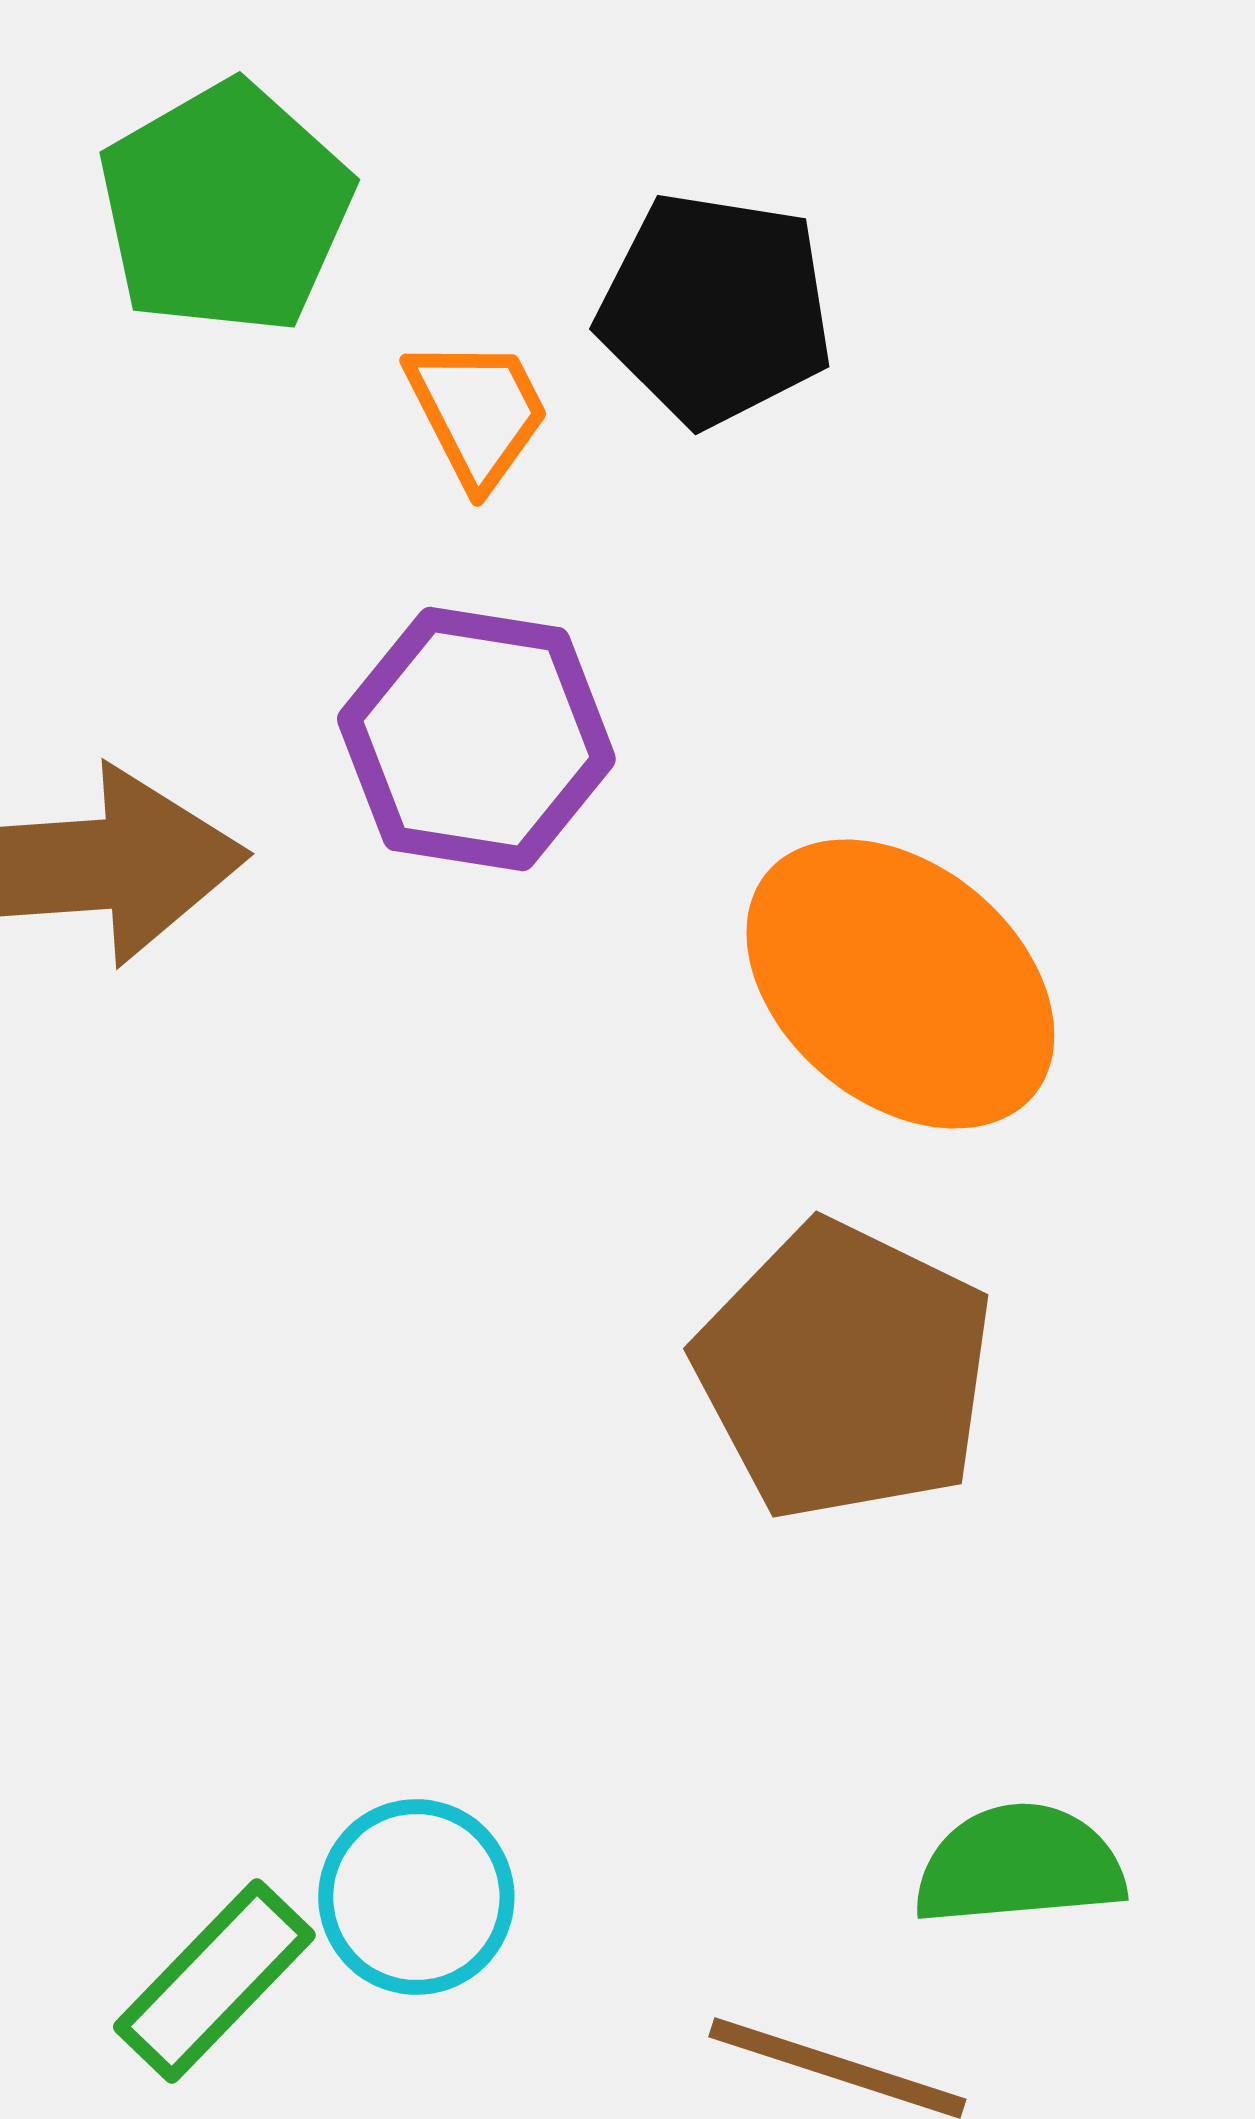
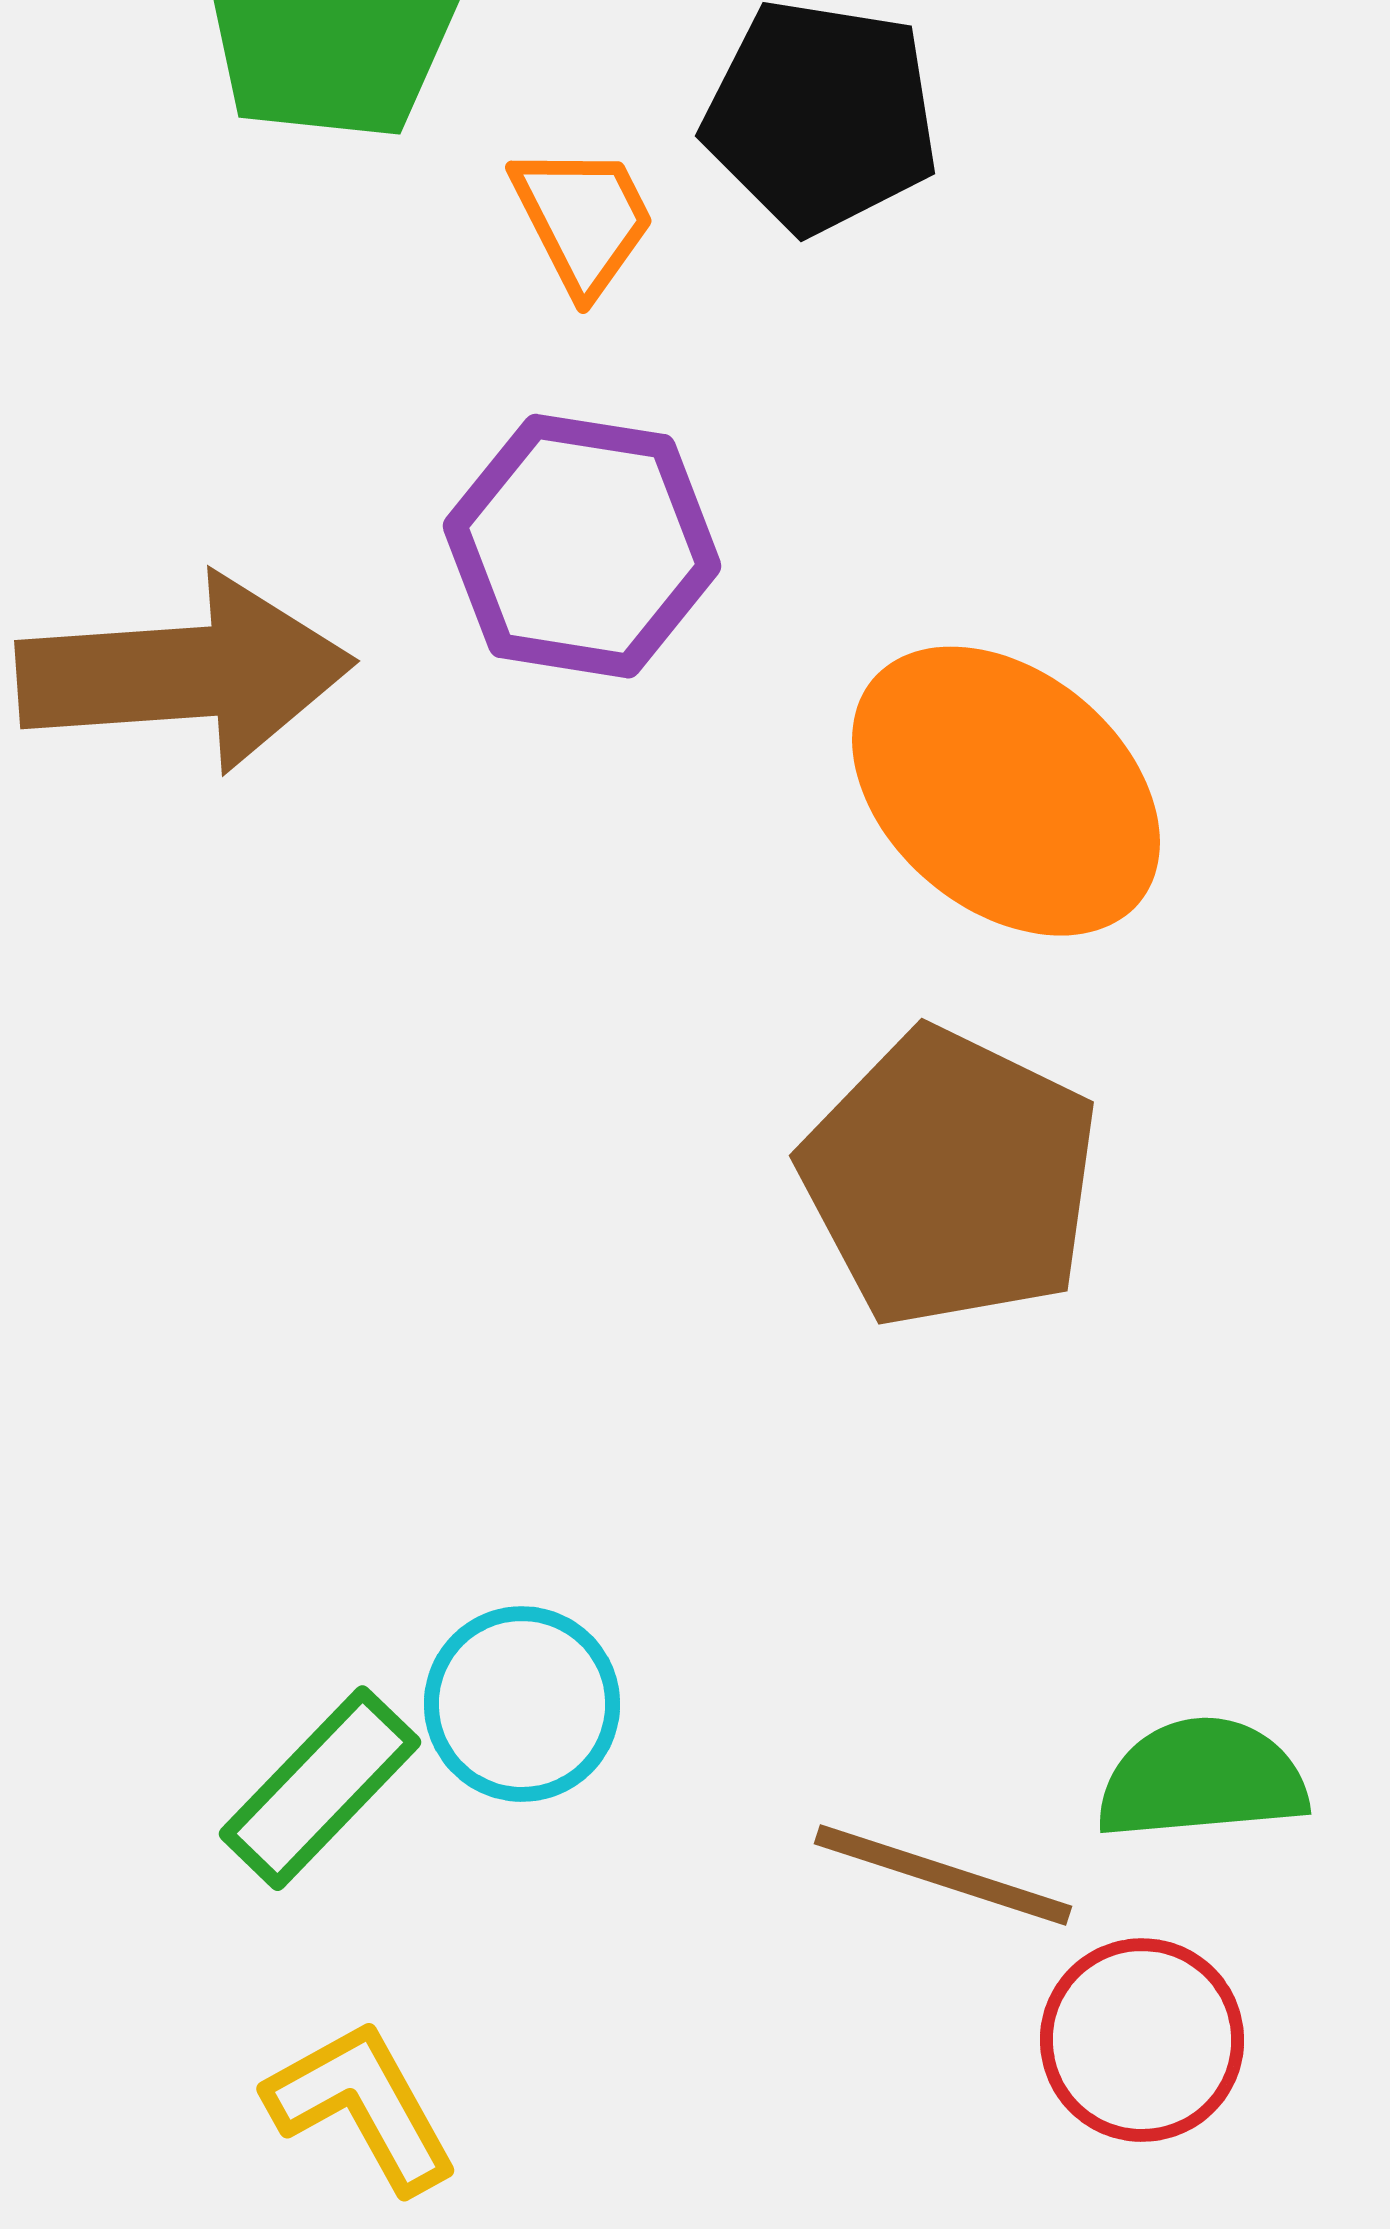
green semicircle: (1019, 1865) -> (1202, 1779), moved

